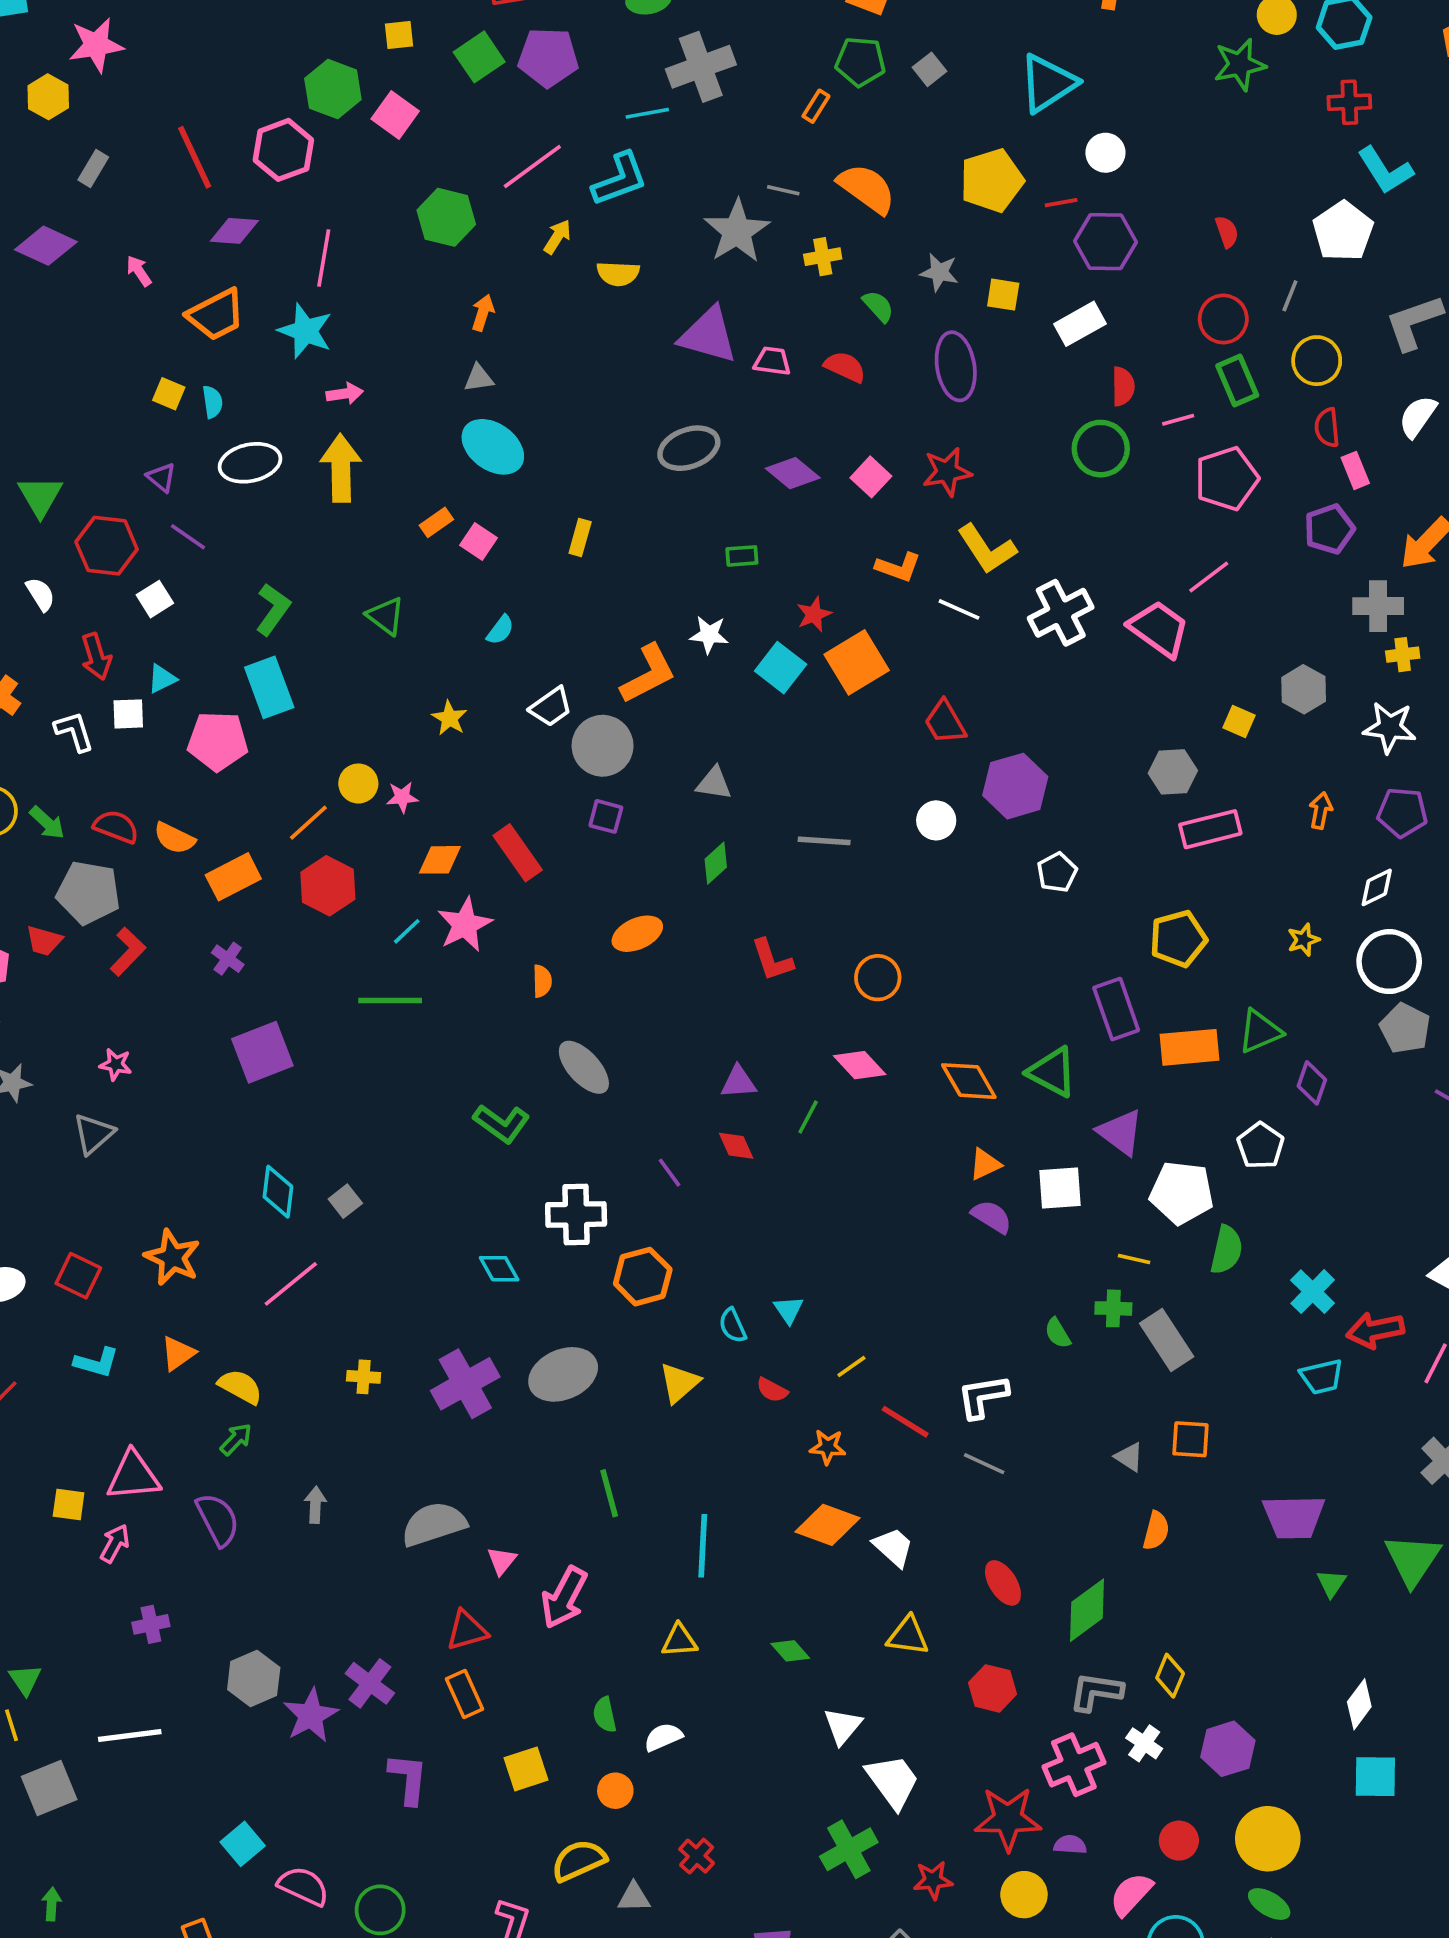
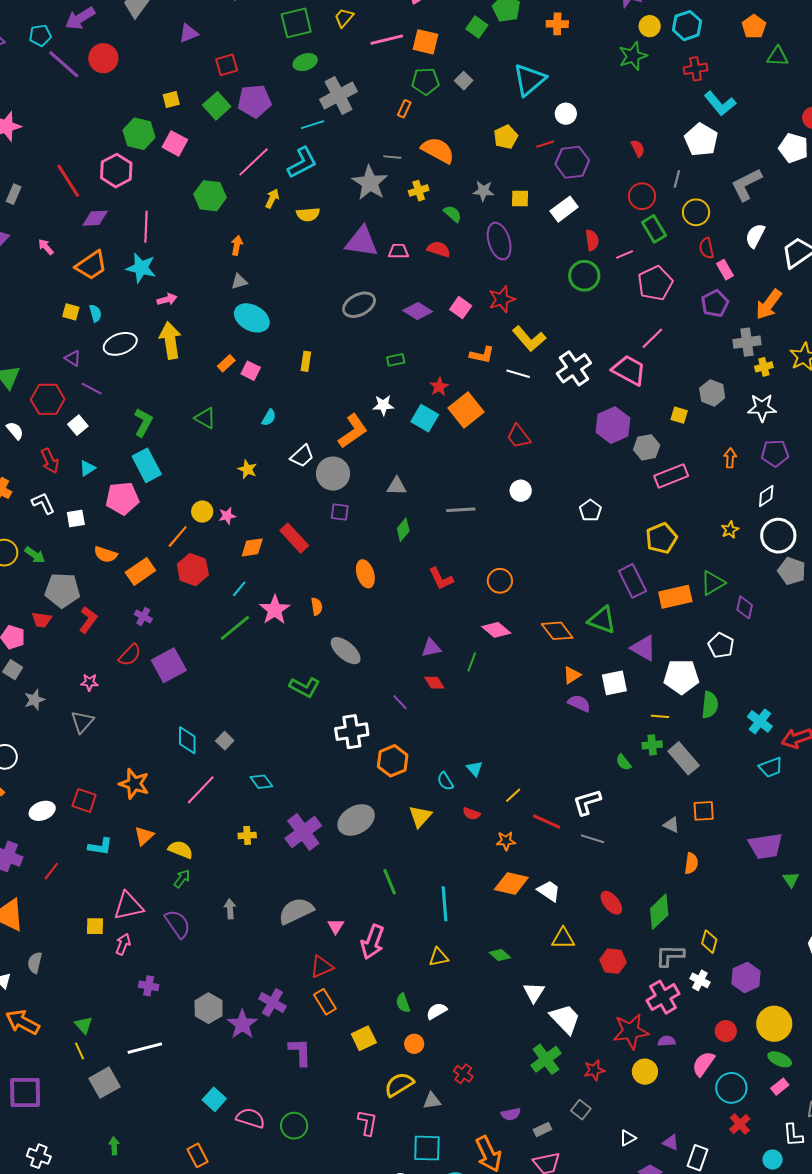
yellow pentagon: (992, 180) -> (506, 137), size x0.7
white square: (128, 714) -> (76, 518), moved
purple hexagon: (1015, 786) -> (613, 425), moved
red semicircle: (116, 827) -> (130, 655), moved, turned 120
pink star: (465, 925) -> (275, 610), moved
orange ellipse: (637, 934) -> (365, 574), turned -76
green line: (390, 1001) -> (235, 628), turned -32
cyan diamond: (499, 1269) -> (261, 782), moved
purple cross: (151, 1624) -> (149, 986), turned 30

